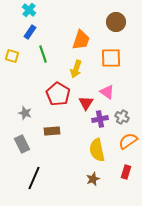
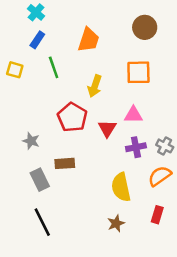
orange trapezoid: (81, 40) -> (88, 40), moved
pink triangle: (107, 92) -> (133, 115), turned -35
gray cross: (122, 117) -> (165, 146), moved
purple cross: (100, 119) -> (136, 147), moved
gray rectangle: (22, 144) -> (40, 180), moved
black line: (34, 178) -> (42, 222), turned -50

